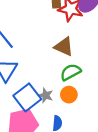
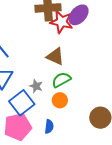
gray star: (46, 95) -> (36, 86), moved

